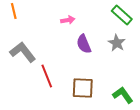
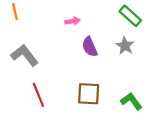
red line: (47, 76) -> (38, 95), moved

